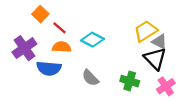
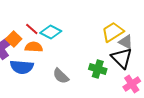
orange square: (40, 14) -> (14, 39), moved
cyan diamond: (92, 40) -> (51, 32), moved
green cross: (130, 81) -> (98, 69), moved

